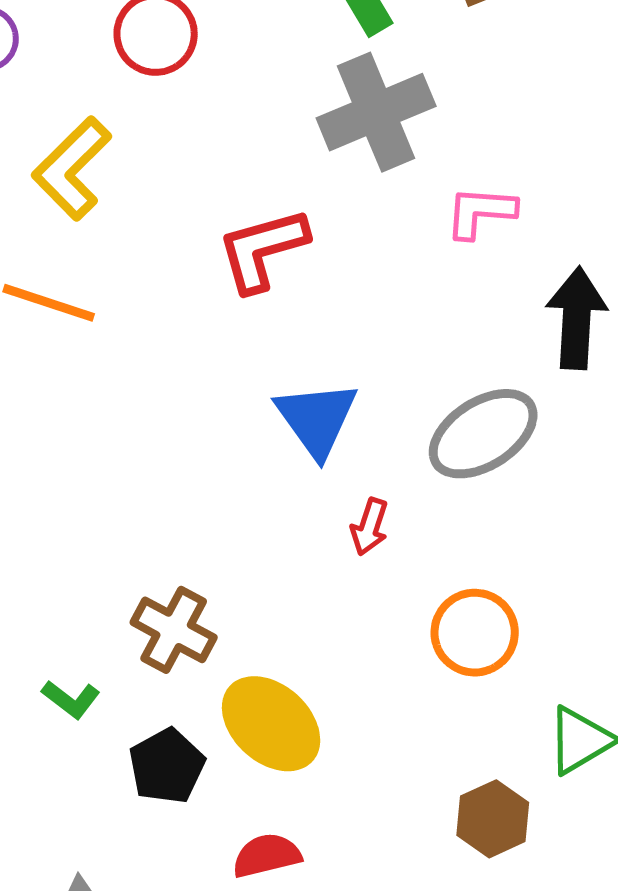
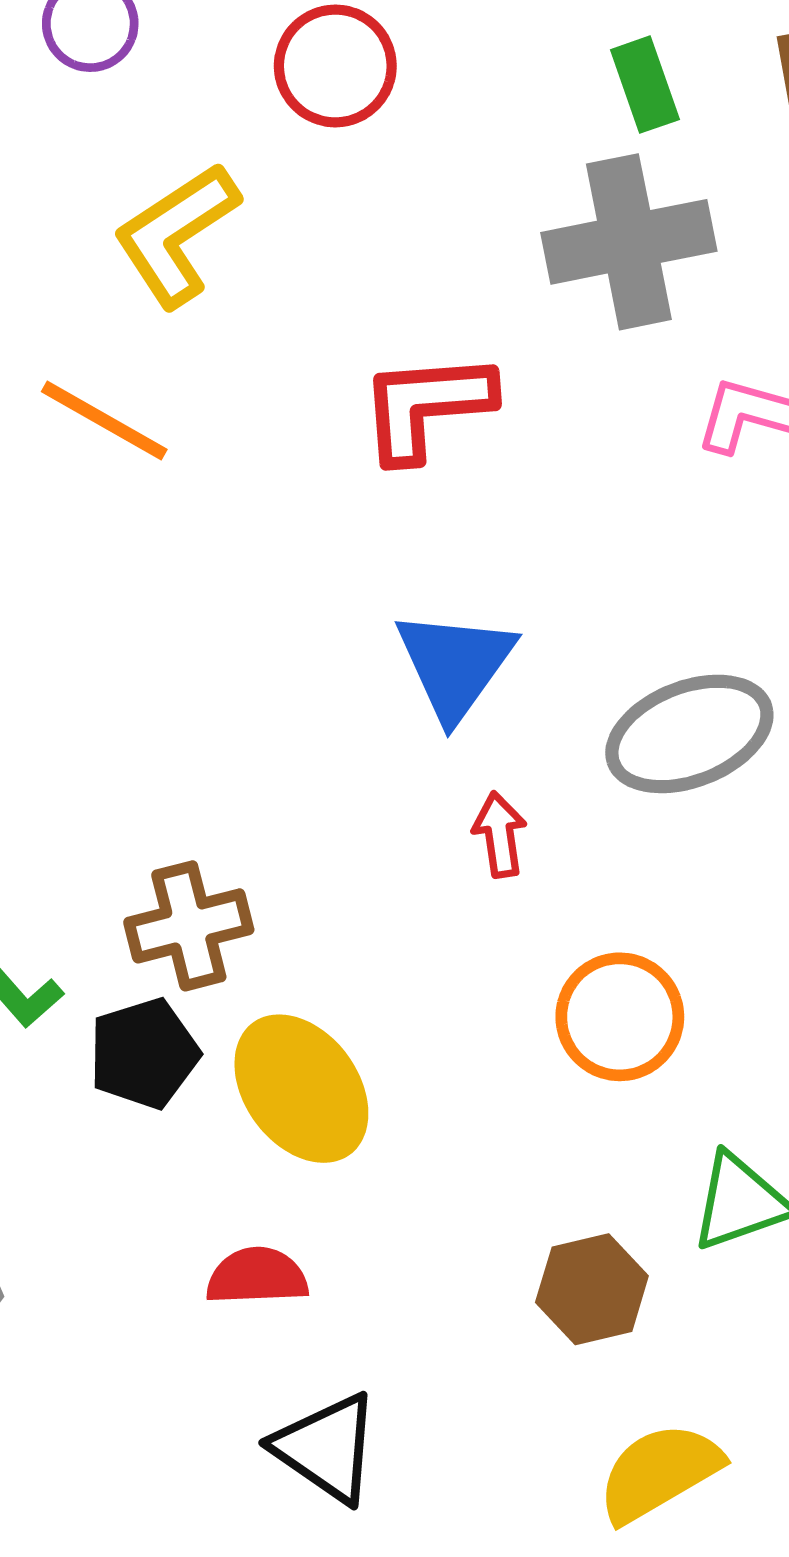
red arrow: (370, 527) -> (500, 835), turned 142
brown cross: (174, 630) -> (189, 926), turned 36
black pentagon: (167, 766) -> (144, 1054), moved

